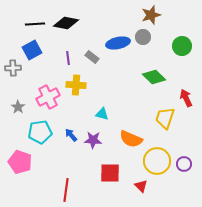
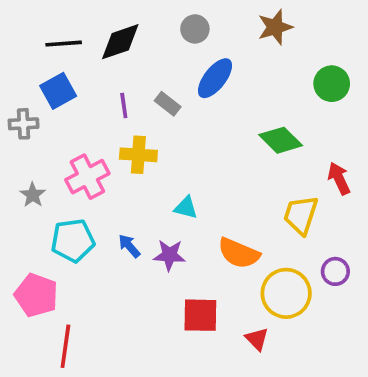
black diamond: (66, 23) -> (120, 42), turned -30
gray circle: (143, 37) -> (195, 29), moved
blue ellipse: (118, 43) -> (215, 78), turned -40
purple circle: (184, 164) -> (335, 271), moved
red line: (66, 190) -> (65, 346), moved

